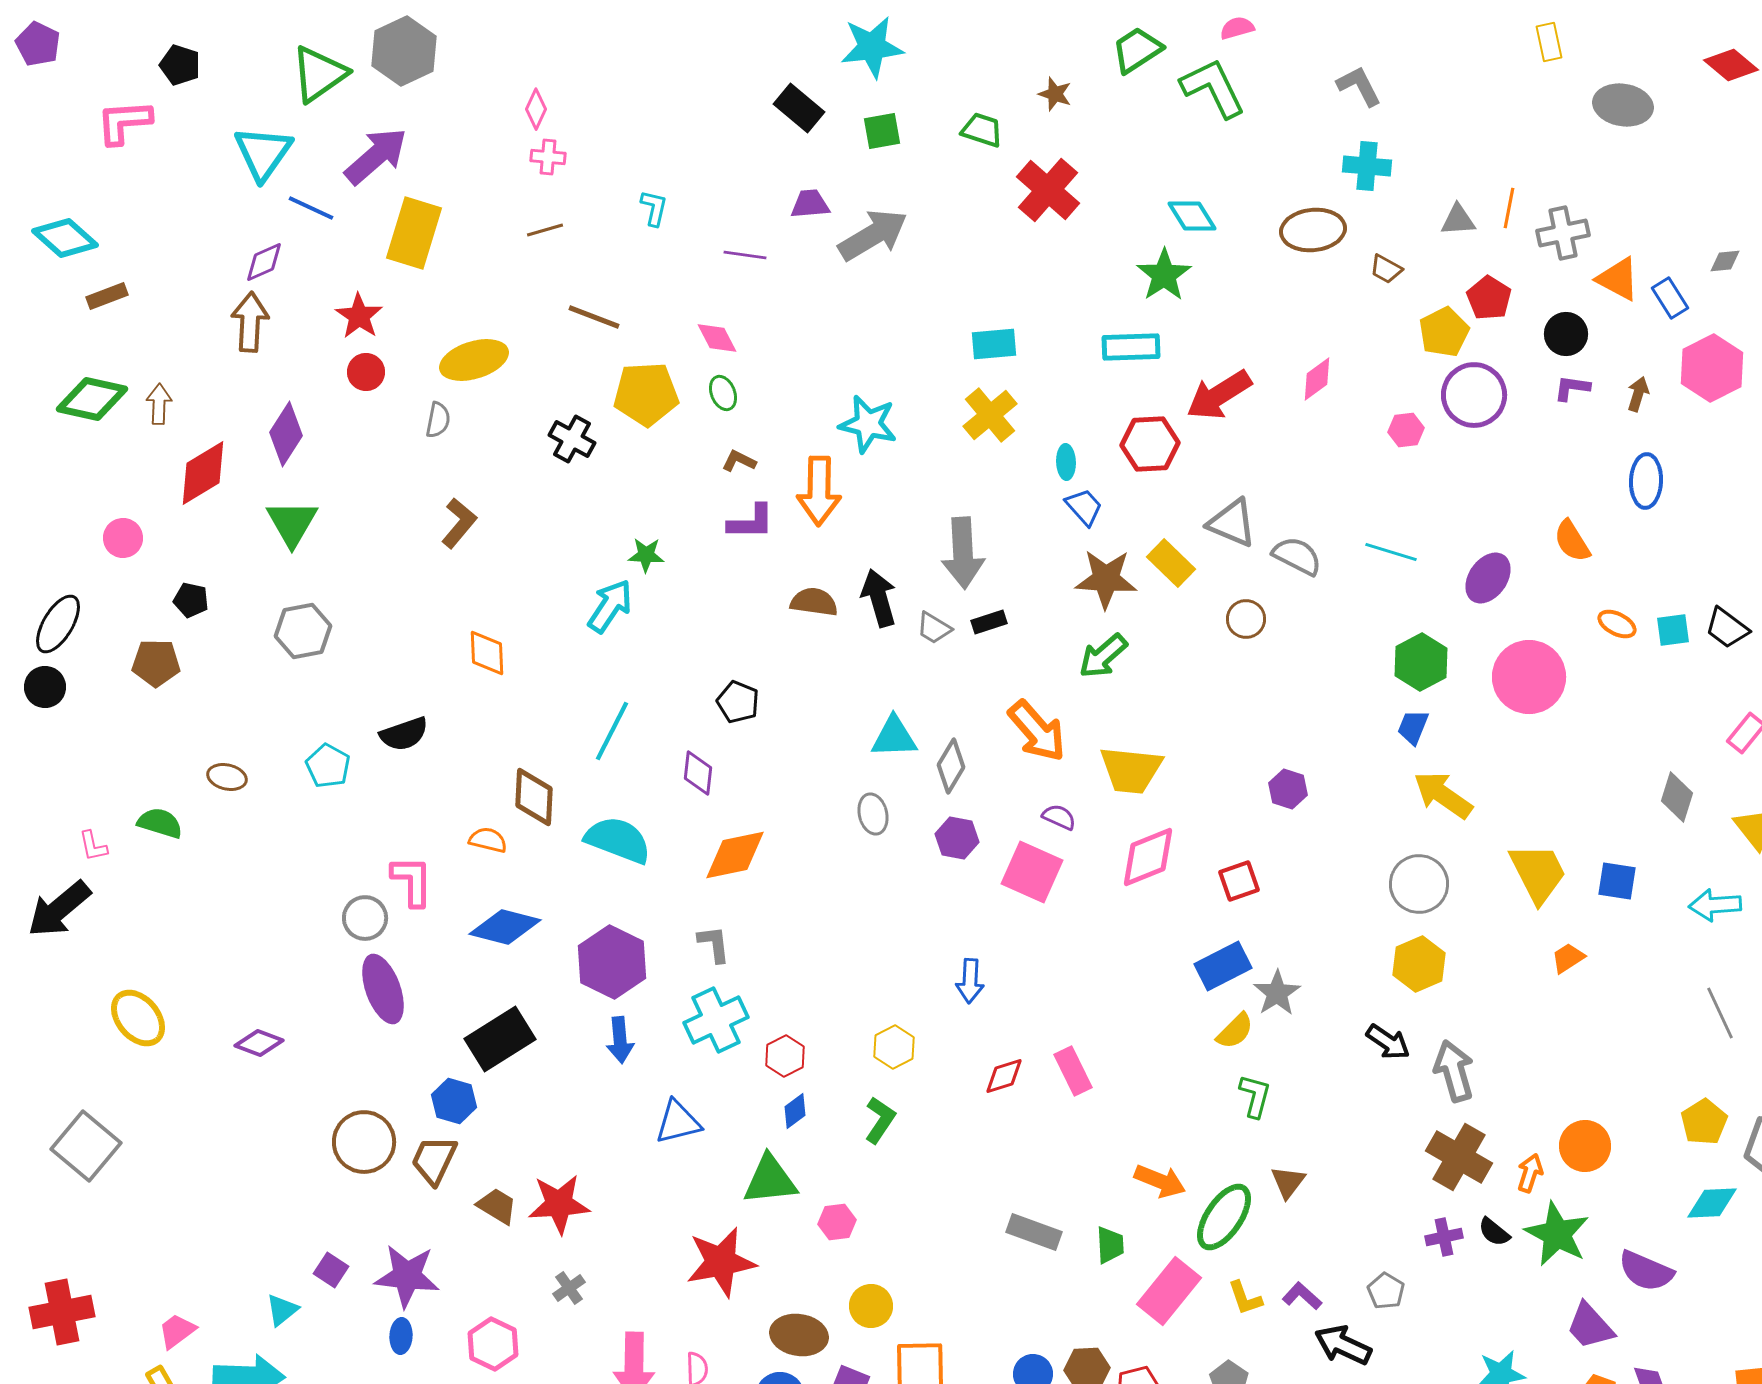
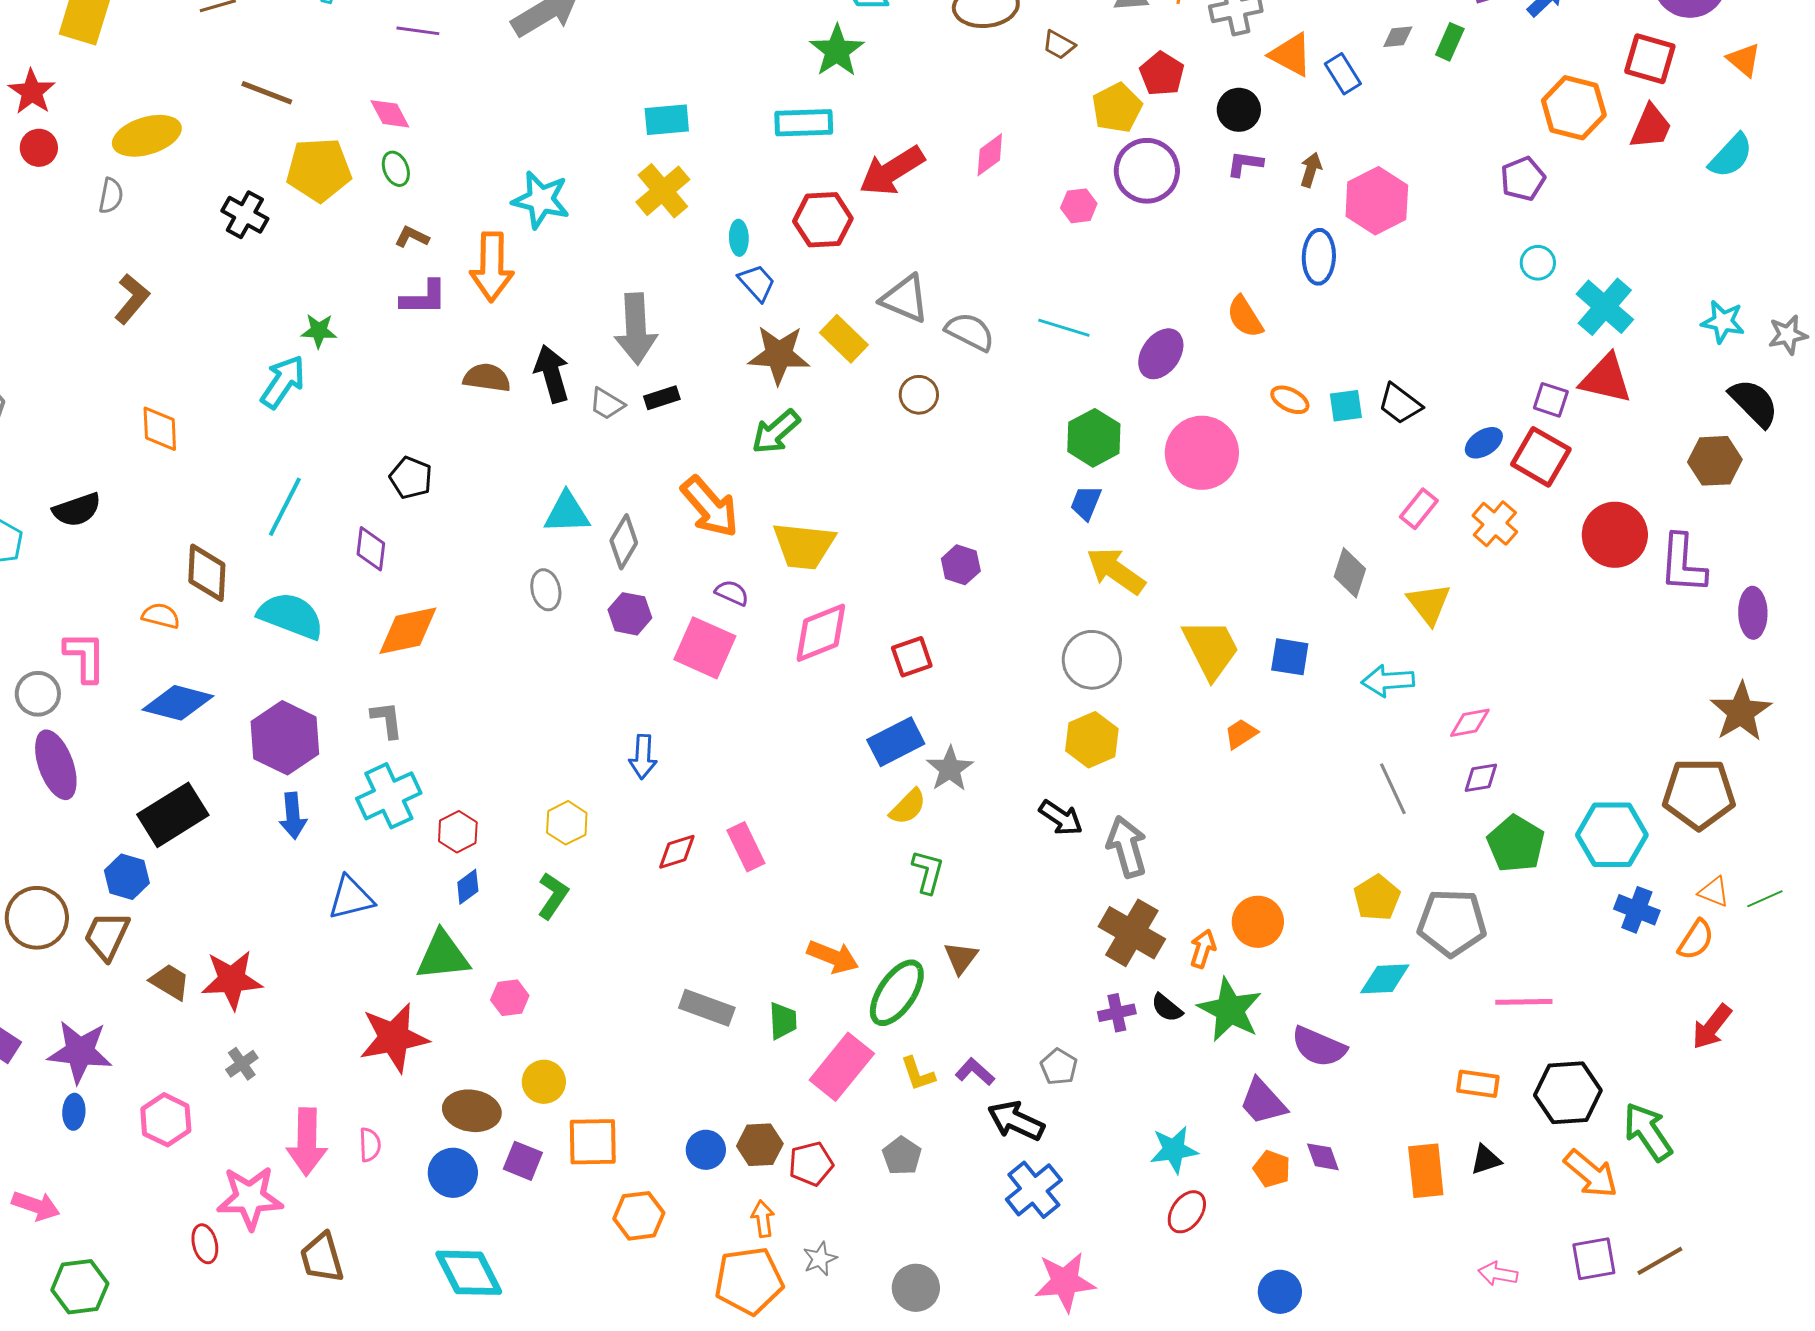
pink hexagon: (1712, 368) -> (1377, 201), moved

